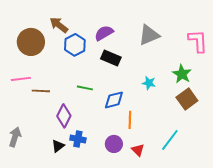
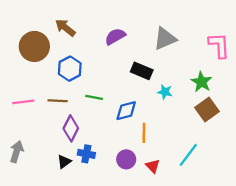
blue hexagon: (75, 45) -> (70, 69), moved
black rectangle: (111, 58) -> (142, 71), moved
pink line: (21, 79) -> (23, 102), moved
brown line: (41, 91) -> (58, 101), moved

